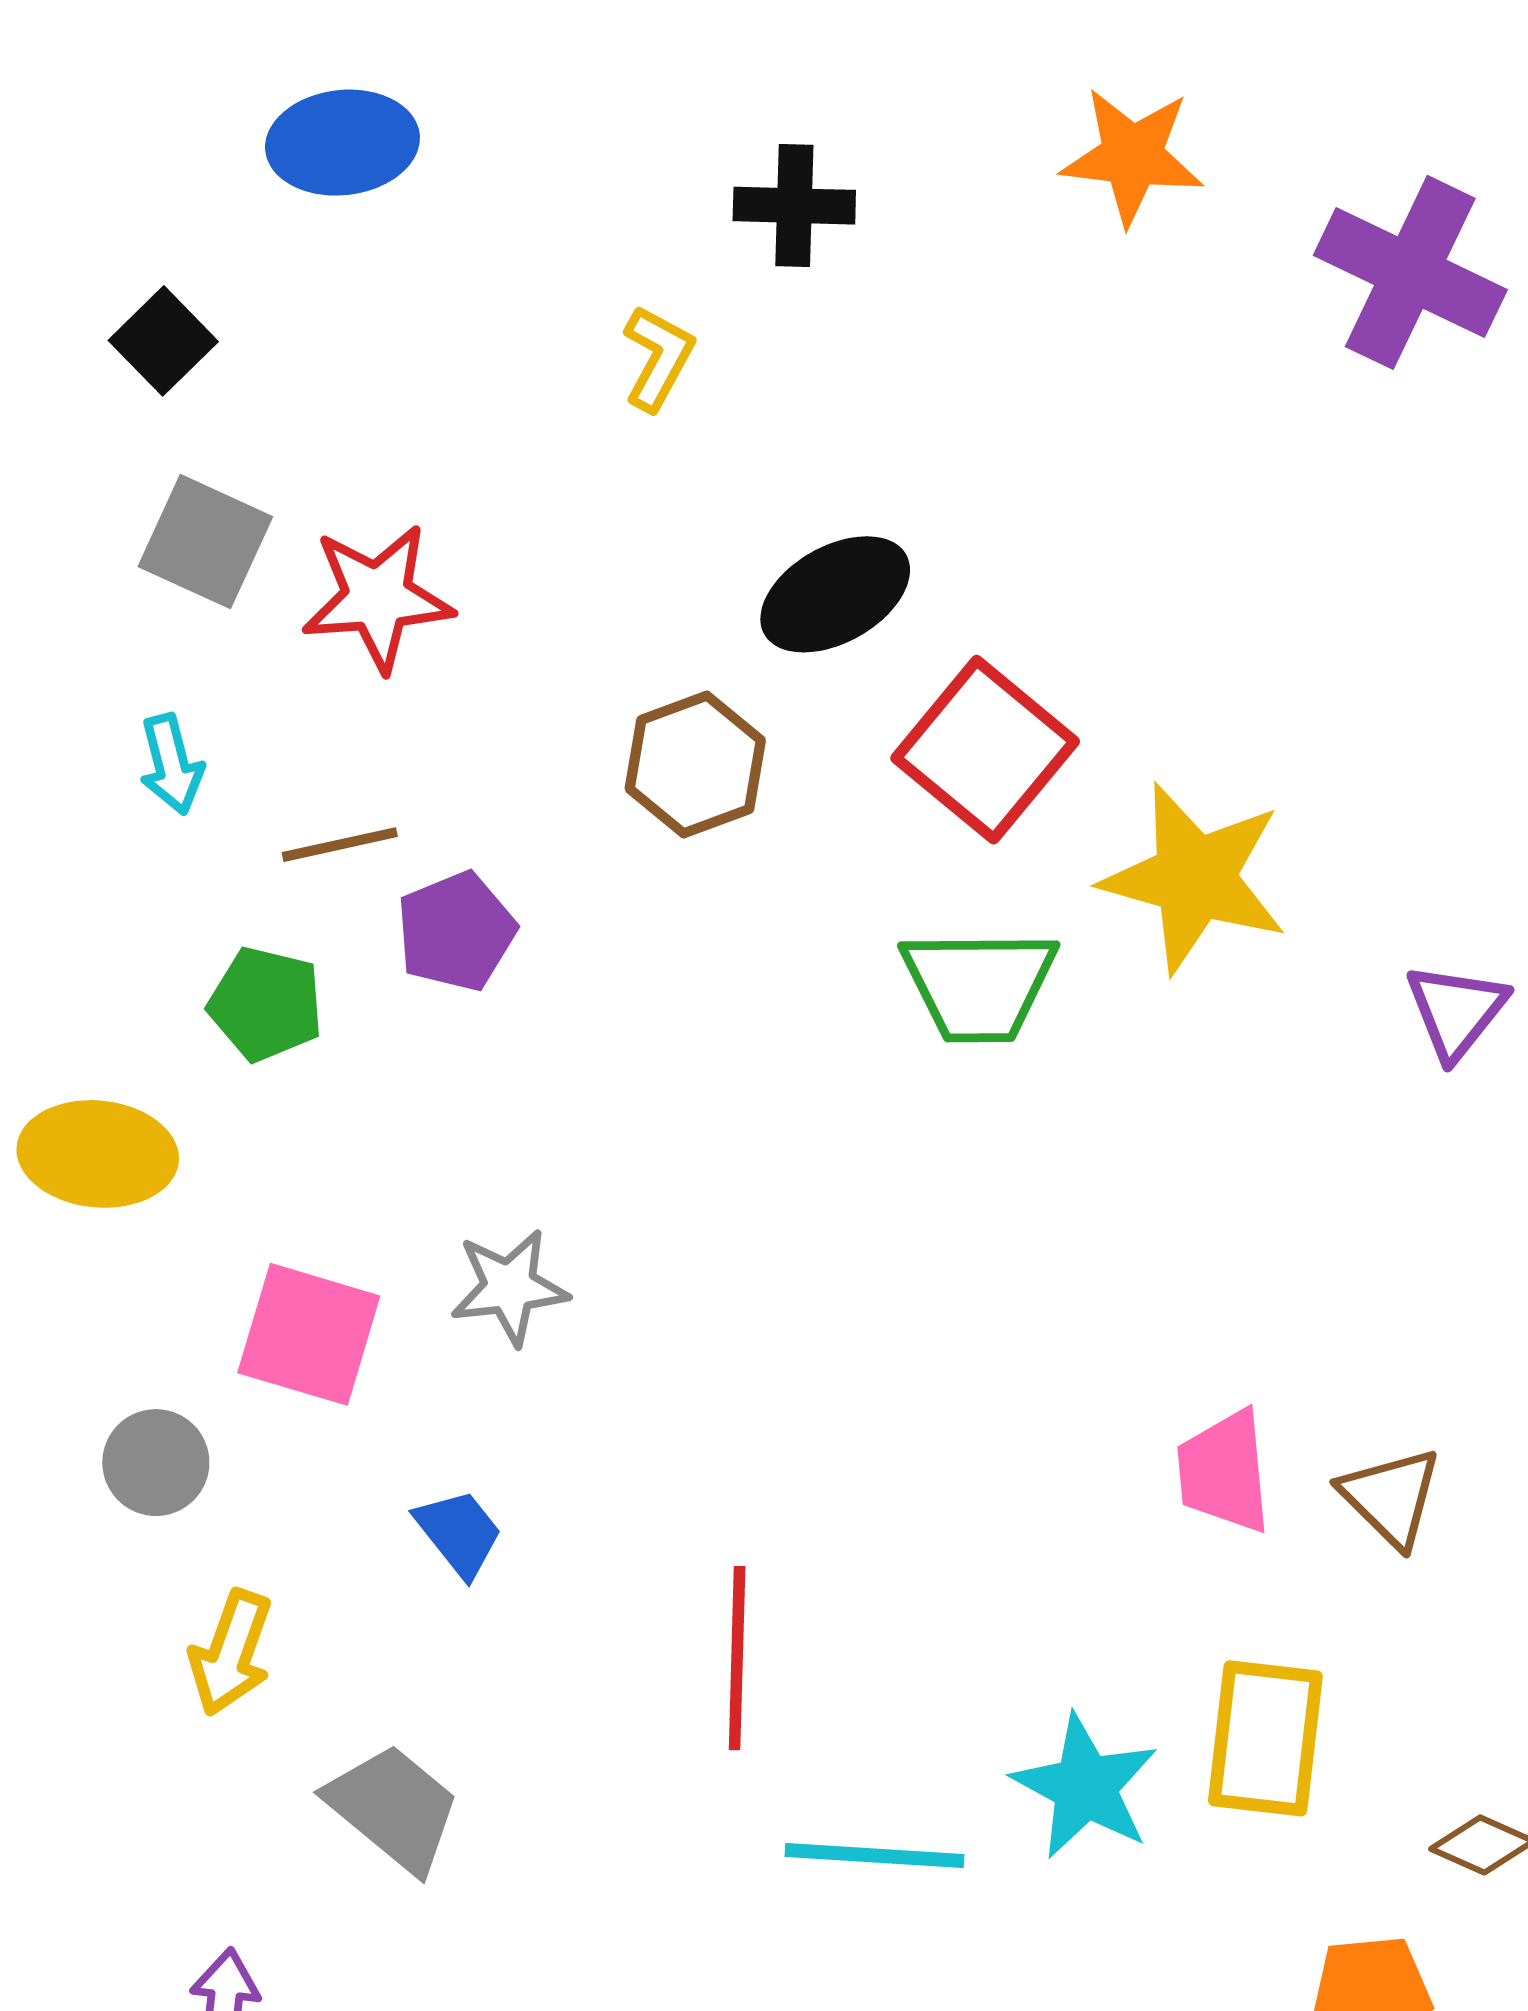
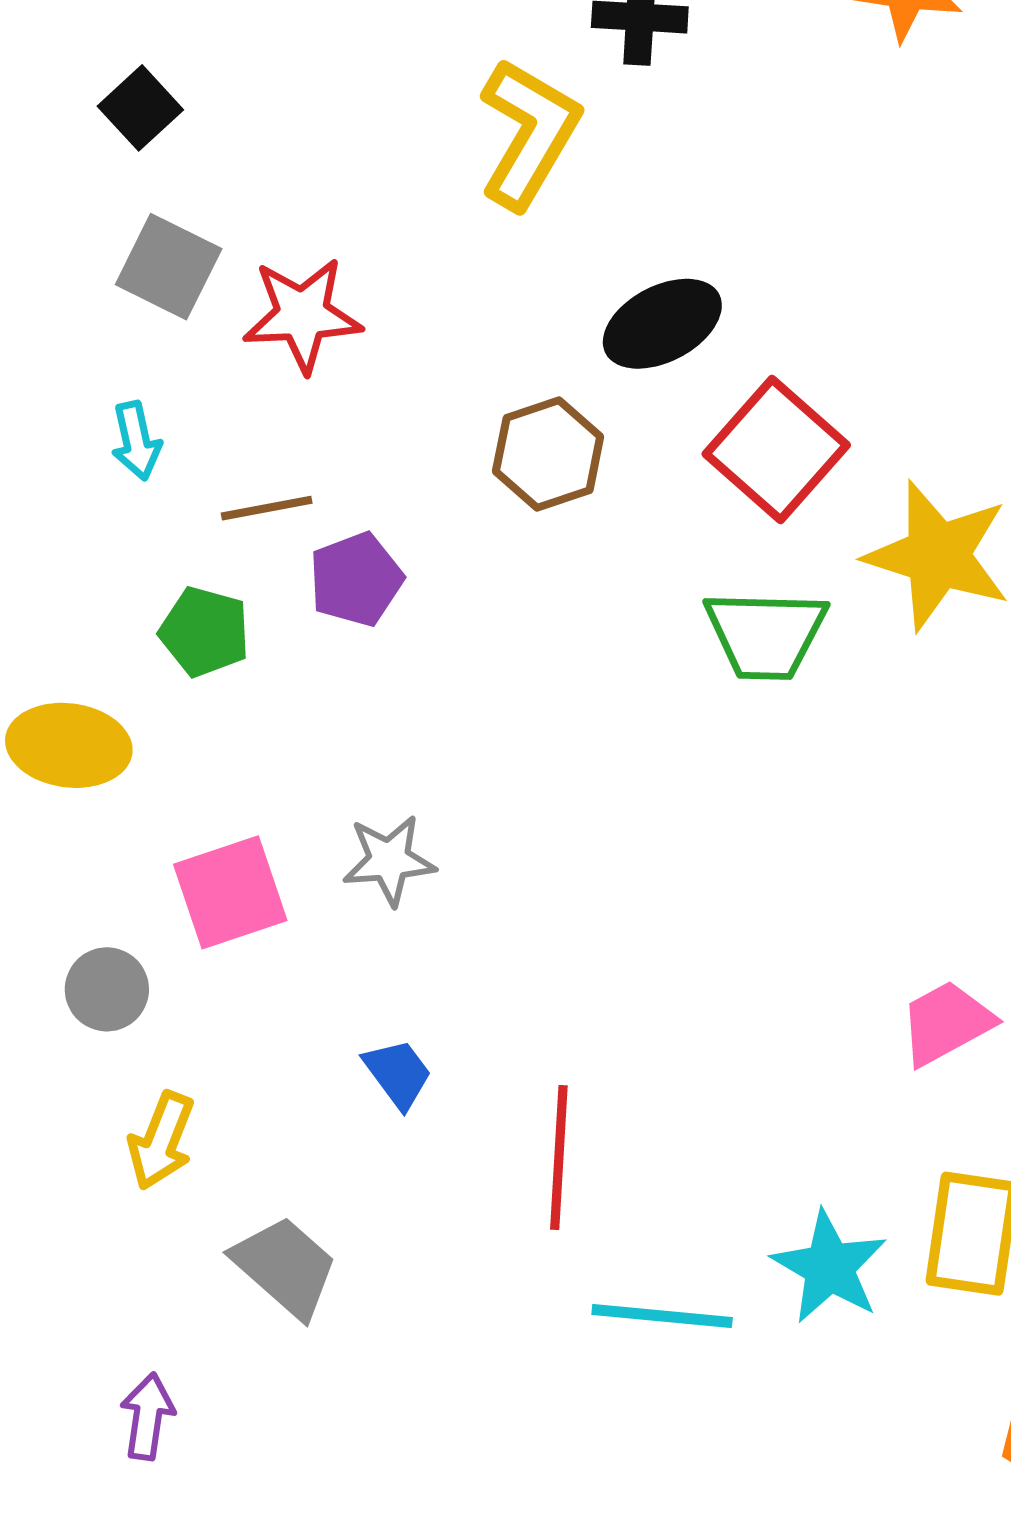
yellow L-shape: (658, 358) -> (529, 133), size x1.8
pink square: (309, 1334) -> (230, 892), turned -37
pink trapezoid: (1224, 1472) -> (946, 1023), turned 65
blue trapezoid: (459, 1533) -> (398, 1074), moved

